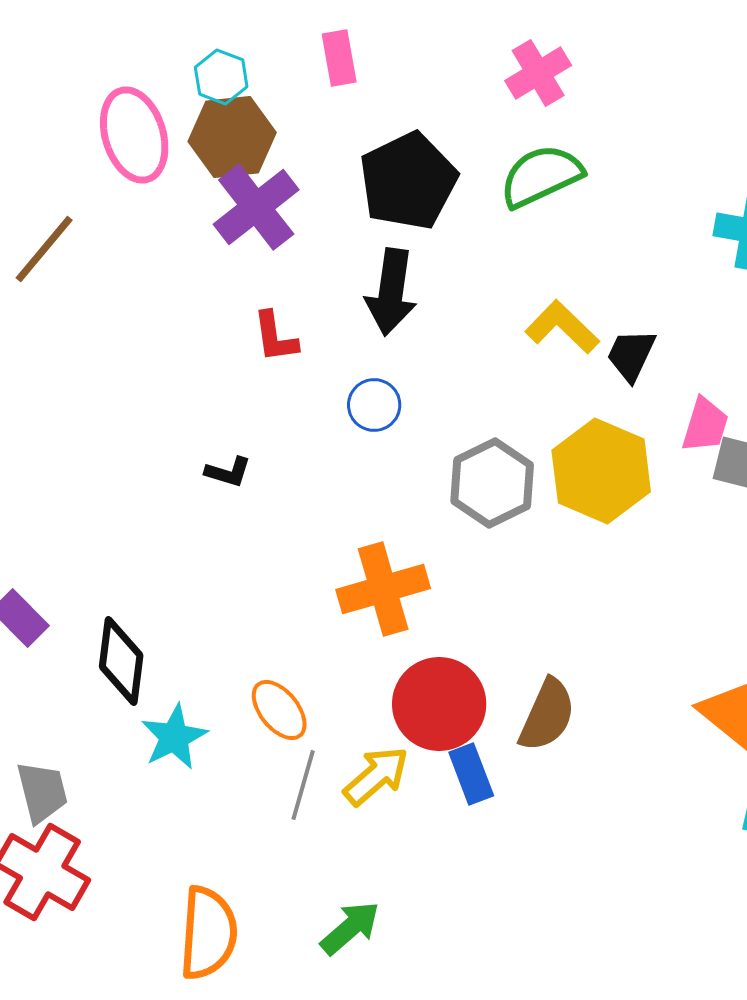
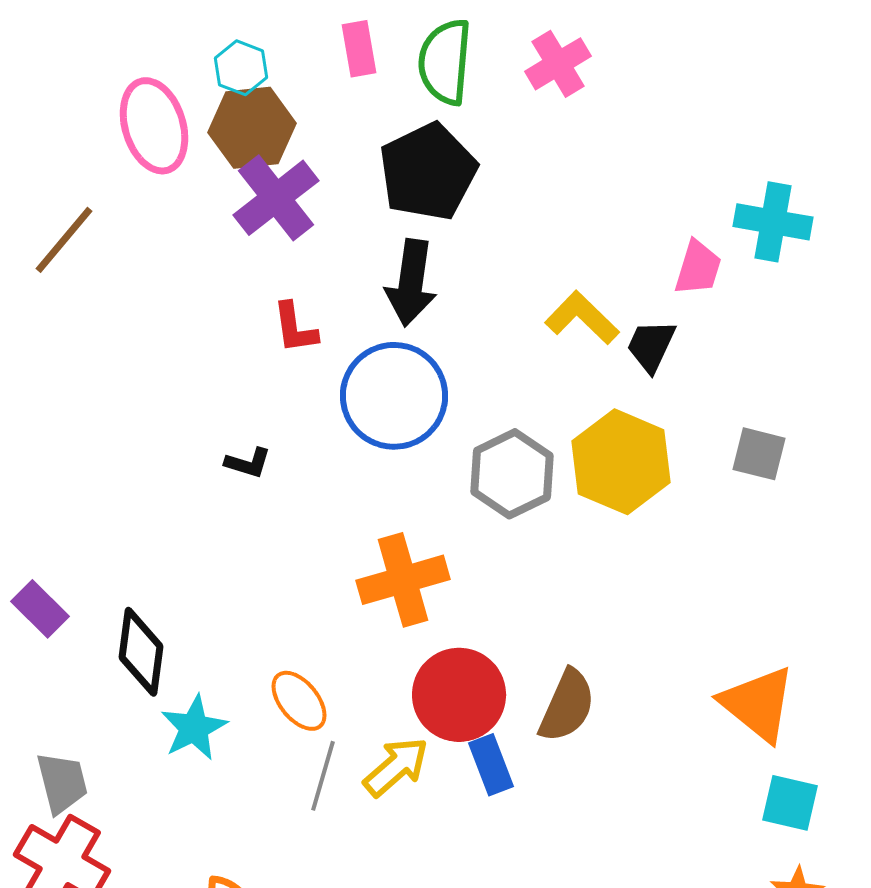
green semicircle: (541, 176) -> (445, 62), moved, turned -60
blue circle: (374, 405) -> (394, 396), size x2.0
pink trapezoid: (705, 425) -> (698, 268), moved

